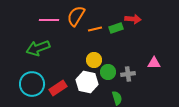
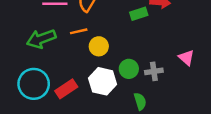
orange line: (95, 29) -> (79, 31), moved
yellow circle: (94, 60) -> (99, 46), moved
pink triangle: (154, 63) -> (186, 58), turned 40

